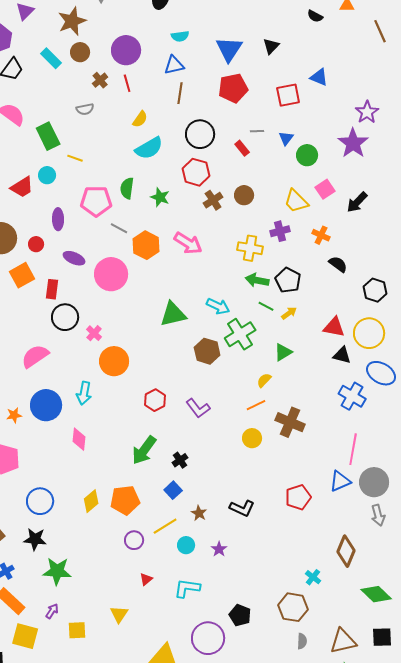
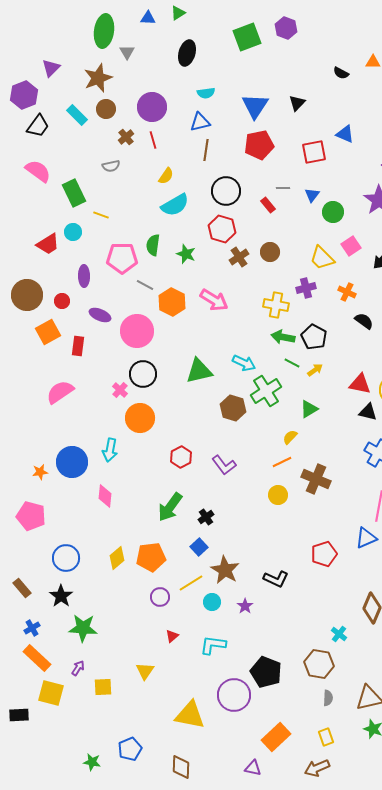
black circle: (65, 317) -> (143, 374), moved
pink semicircle: (35, 356) -> (60, 392), moved
black L-shape: (242, 508) -> (276, 579), moved
brown star: (199, 513) -> (225, 570), size x1.8
black star: (35, 539) -> (61, 596), turned 30
black pentagon: (240, 615) -> (266, 672), size x1.4

